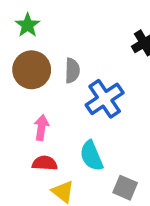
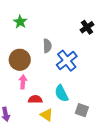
brown circle: (32, 70) -> (20, 60), moved
pink arrow: (41, 127) -> (23, 82), moved

